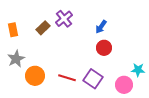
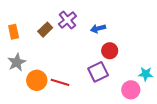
blue arrow: (101, 27) -> (98, 29), moved, turned 40
red line: (67, 78) -> (60, 82), moved
purple square: (93, 79) -> (98, 72), moved, turned 30

